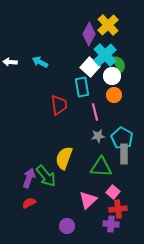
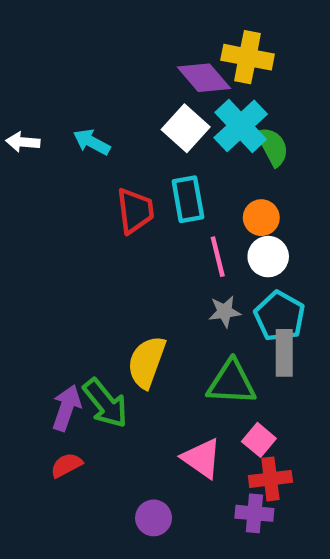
yellow cross: (108, 25) -> (248, 57), turned -35
purple diamond: (89, 34) -> (204, 78), turned -70
white square: (90, 67) -> (186, 128), moved
white circle: (112, 76) -> (268, 257), moved
red trapezoid: (59, 105) -> (135, 211), moved
pink triangle: (88, 200) -> (202, 458), turned -42

